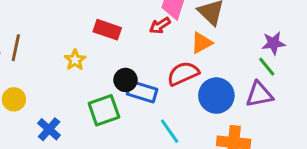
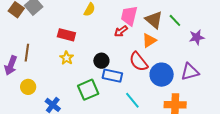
red rectangle: (107, 30) -> (66, 35), moved
green line: (267, 67) -> (175, 20), moved
red semicircle: (183, 74) -> (138, 62), turned -100
black circle: (125, 80) -> (101, 61), moved

